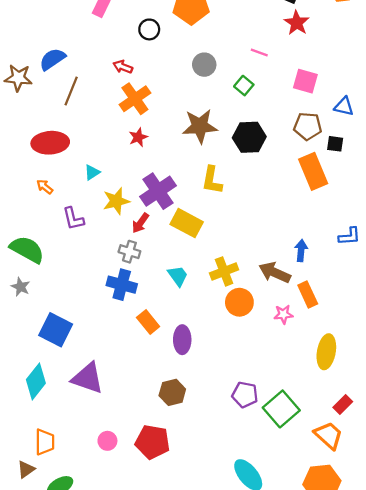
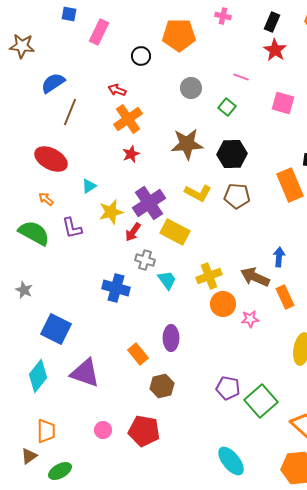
brown star: (18, 78) -> (22, 46), moved
brown pentagon: (308, 126) -> (237, 196), moved
red ellipse: (50, 143) -> (51, 159), turned 32
yellow L-shape: (212, 180) -> (198, 193), turned -72
green semicircle: (27, 249) -> (34, 233), moved
gray cross: (129, 252) -> (145, 260), moved
pink star: (283, 314) -> (250, 319), moved
orange rectangle: (148, 322) -> (138, 354), moved

